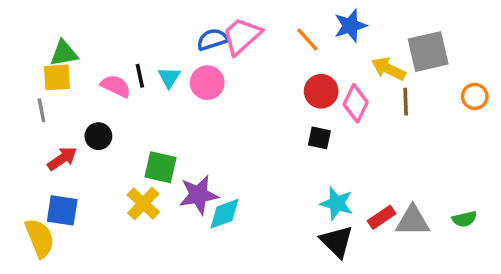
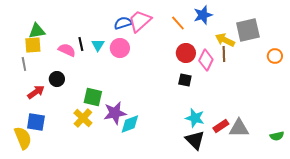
brown line: (406, 102) -> (224, 54), moved
green semicircle: (464, 219) -> (277, 136), moved

